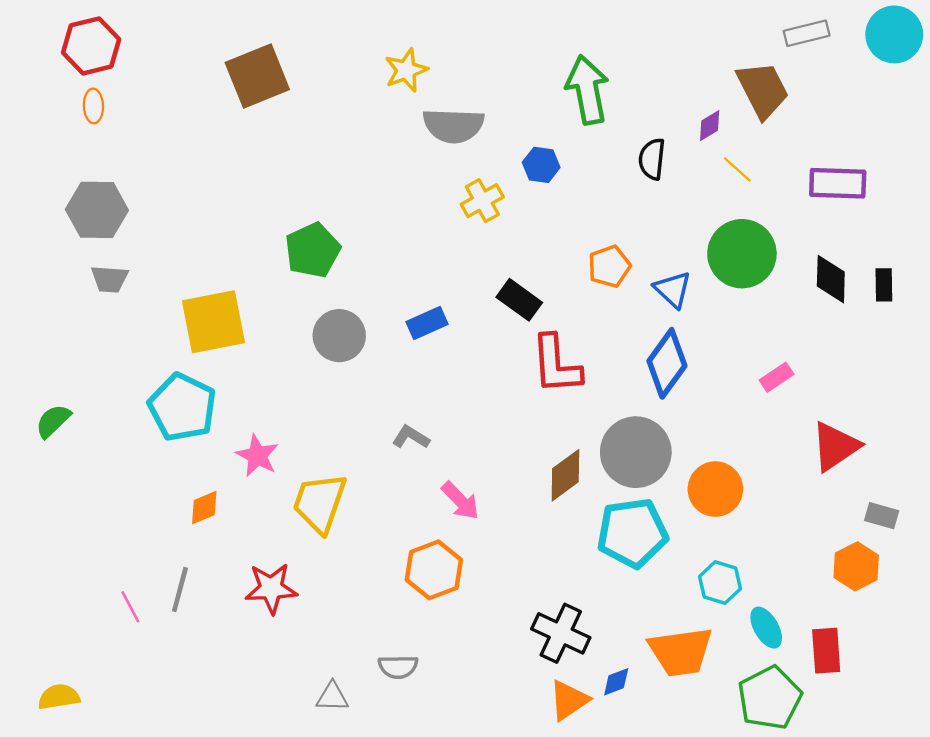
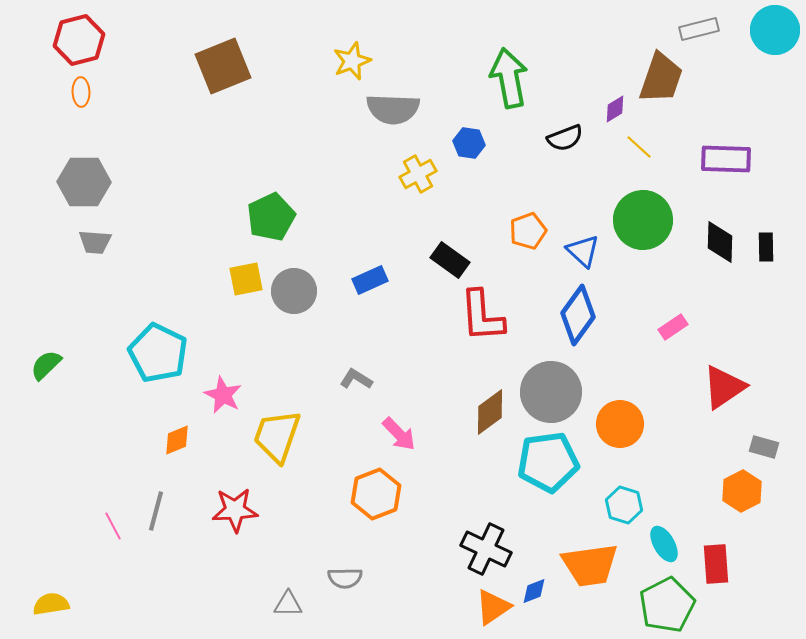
brown trapezoid: (763, 90) -> (661, 78), turned 46
black semicircle: (652, 159) -> (565, 138), turned -117
yellow square: (213, 322) -> (246, 279), moved, size x0.6

